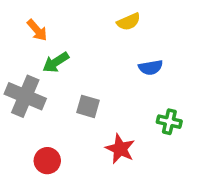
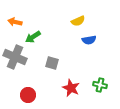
yellow semicircle: (129, 22) -> (78, 21), moved
orange arrow: (37, 30) -> (15, 22), moved, turned 144
green cross: (169, 122) -> (100, 85), moved

